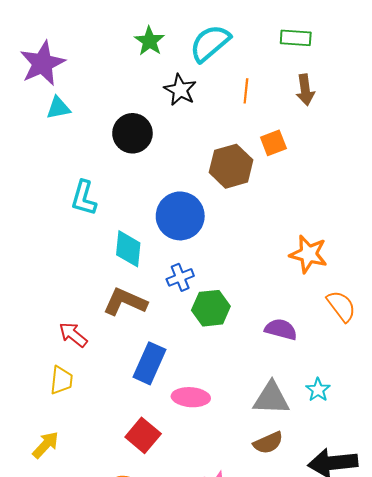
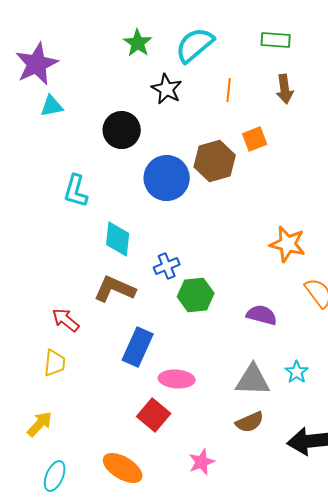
blue circle: (180, 216) -> (167, 178), moved
red square: (143, 435) -> (154, 415), moved

